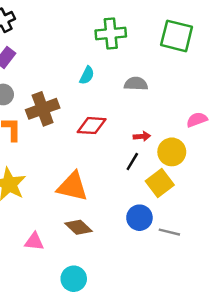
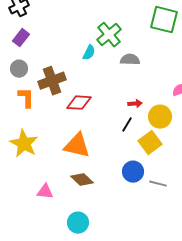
green cross: (111, 33) -> (109, 35), moved, turned -35
red diamond: (92, 126) -> (79, 103), moved

